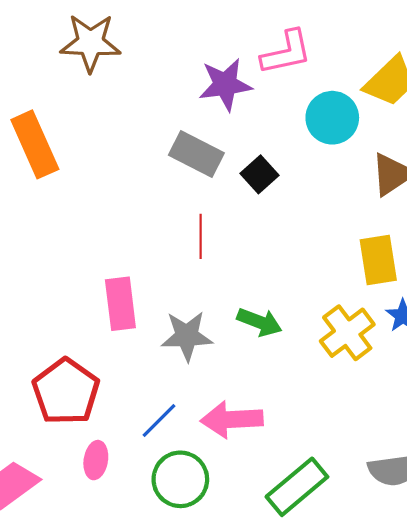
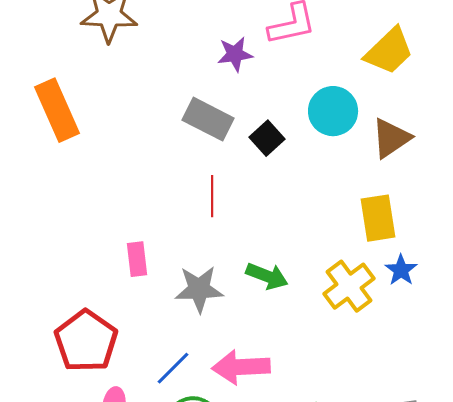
purple star: (225, 85) -> (235, 54), size x0.7
cyan circle: (332, 118) -> (333, 111), moved
pink rectangle: (120, 304) -> (137, 259), size x0.7

